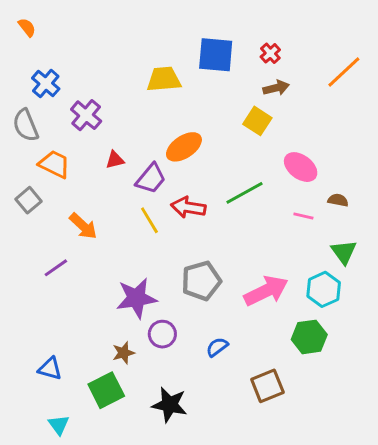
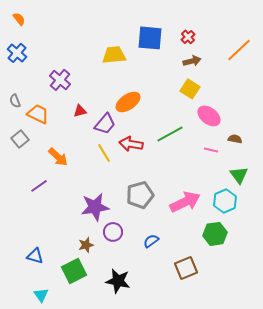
blue cross: (46, 84) -> (17, 53), moved
yellow square: (257, 121) -> (190, 89), moved
gray semicircle: (26, 125) -> (15, 101), moved, size x0.6

